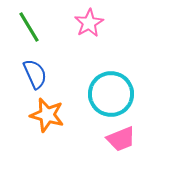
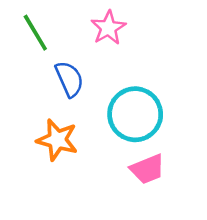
blue semicircle: (35, 74) -> (69, 79), moved

